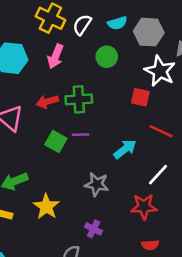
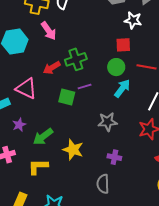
pink arrow: (56, 56) -> (49, 31), turned -42
green circle: (107, 57) -> (116, 67), moved
white star: (160, 71) -> (133, 20), size x0.7

